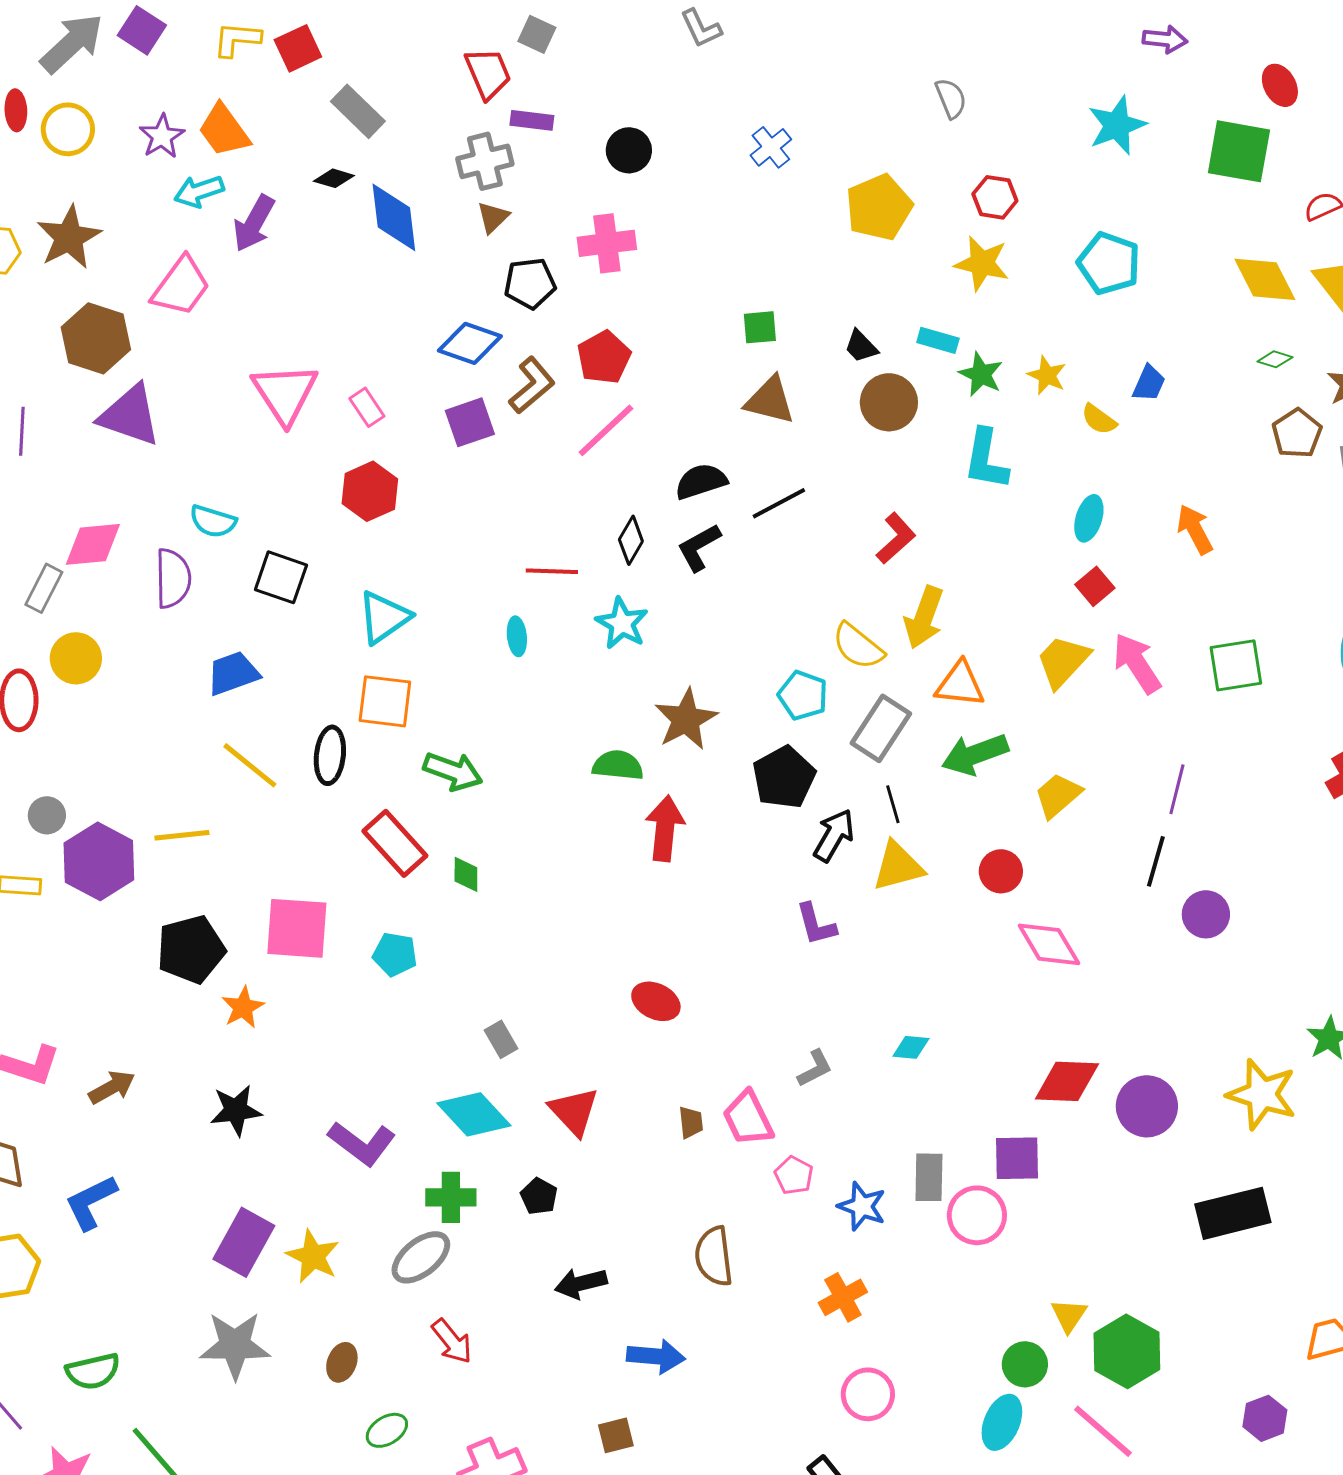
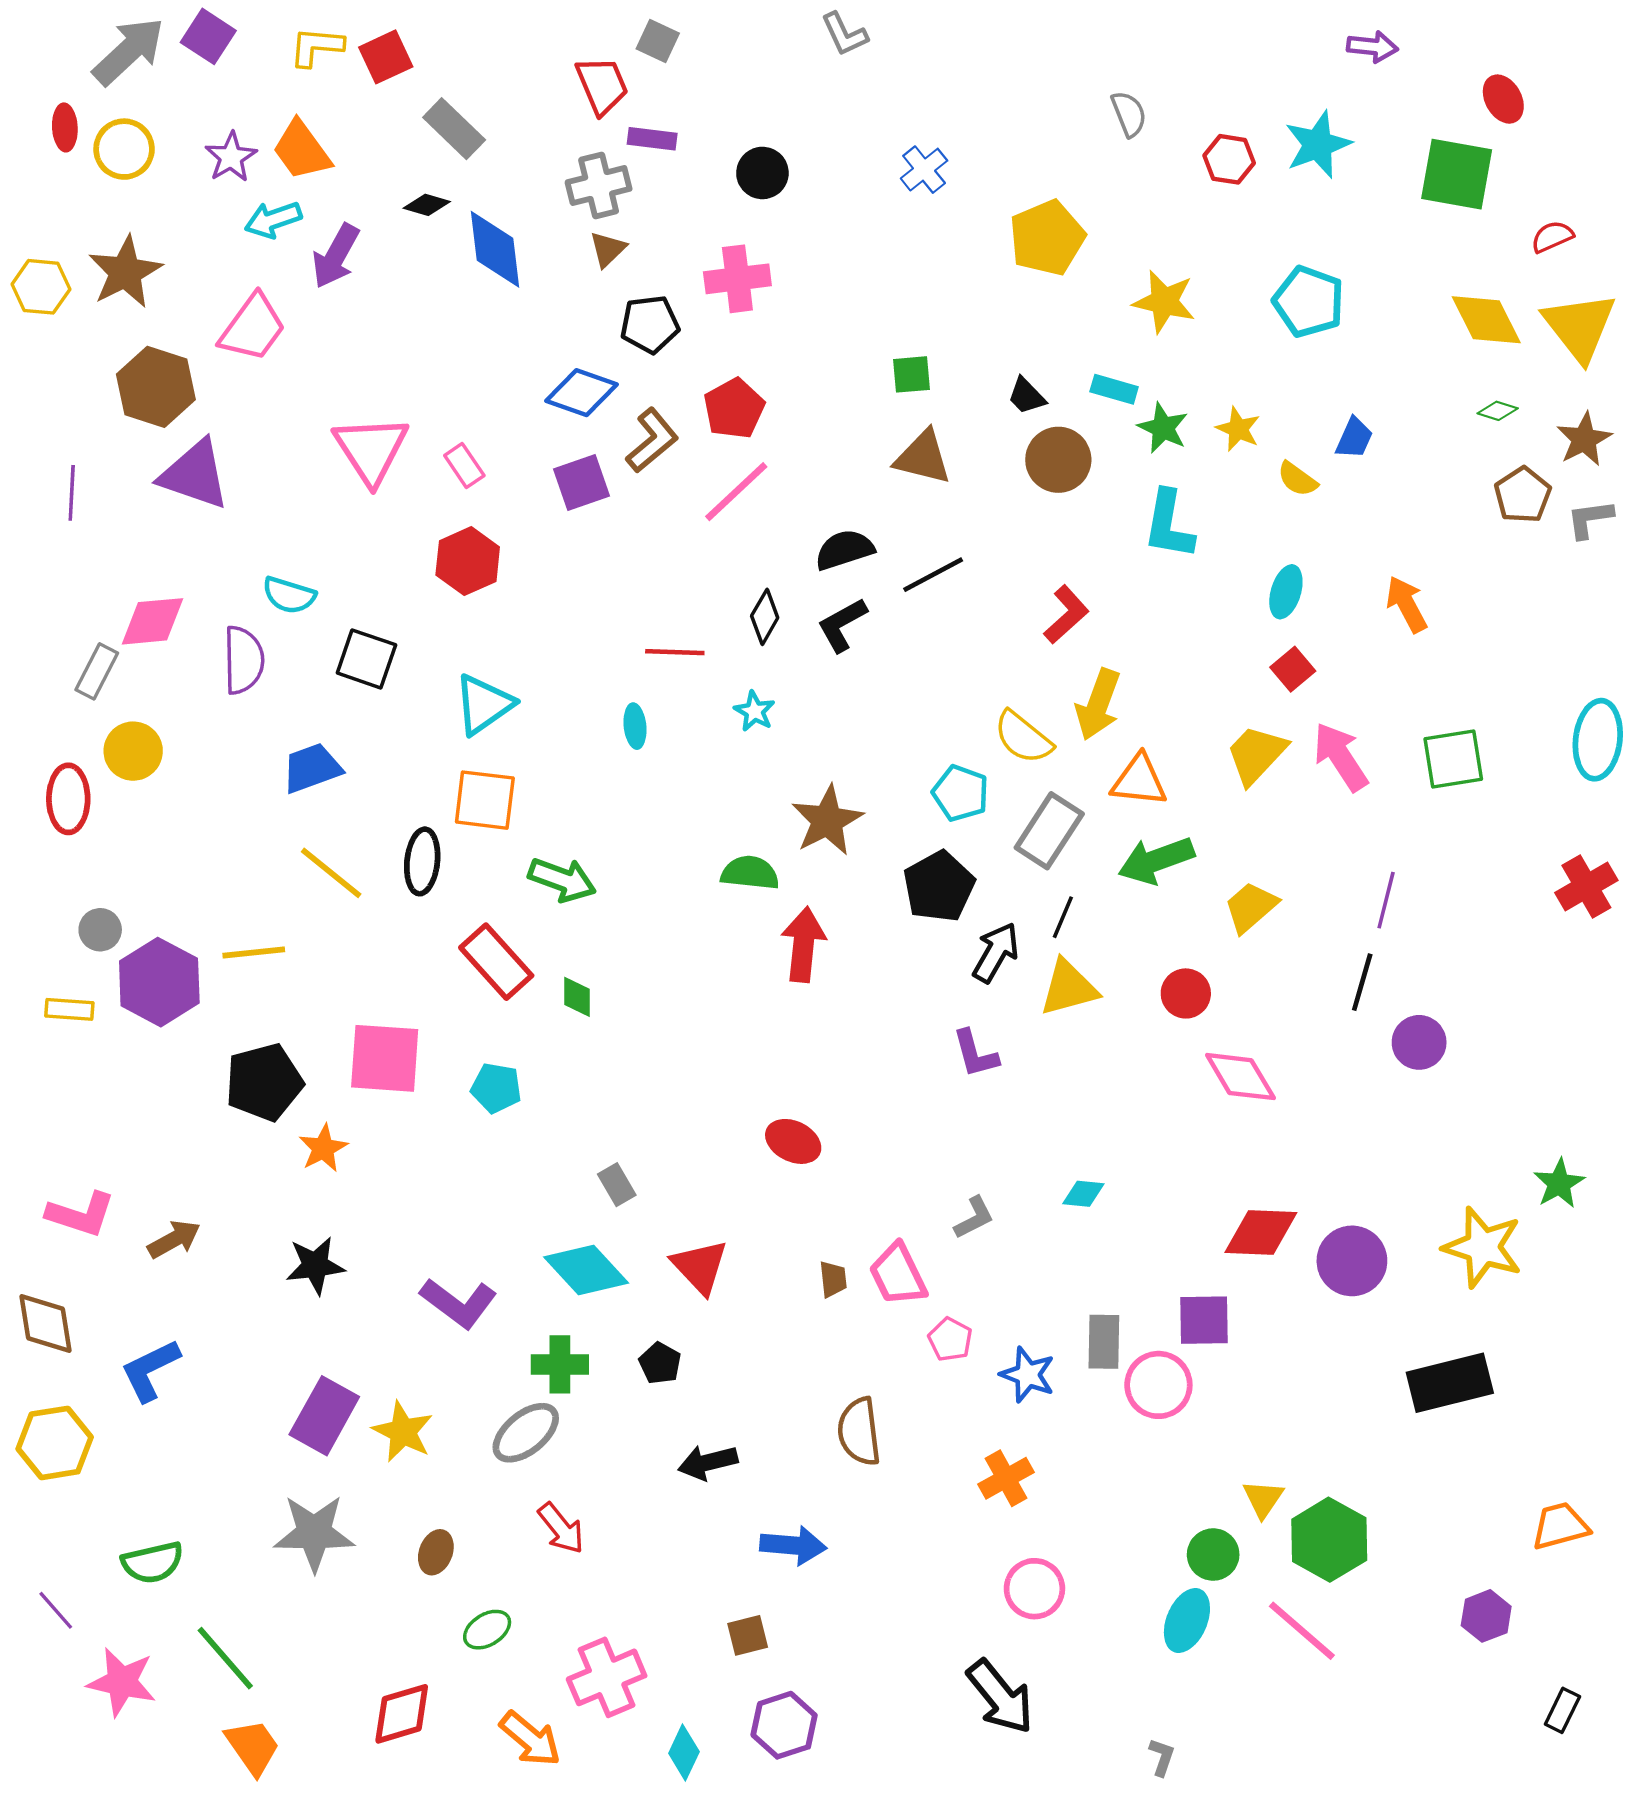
red hexagon: (995, 197) -> (1229, 159), moved
cyan star: (622, 623) -> (754, 711), size x0.7
black line: (893, 804) -> (1063, 917), turned 39

